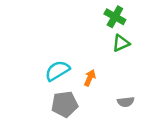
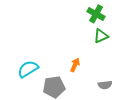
cyan semicircle: (57, 71) -> (28, 69), moved

